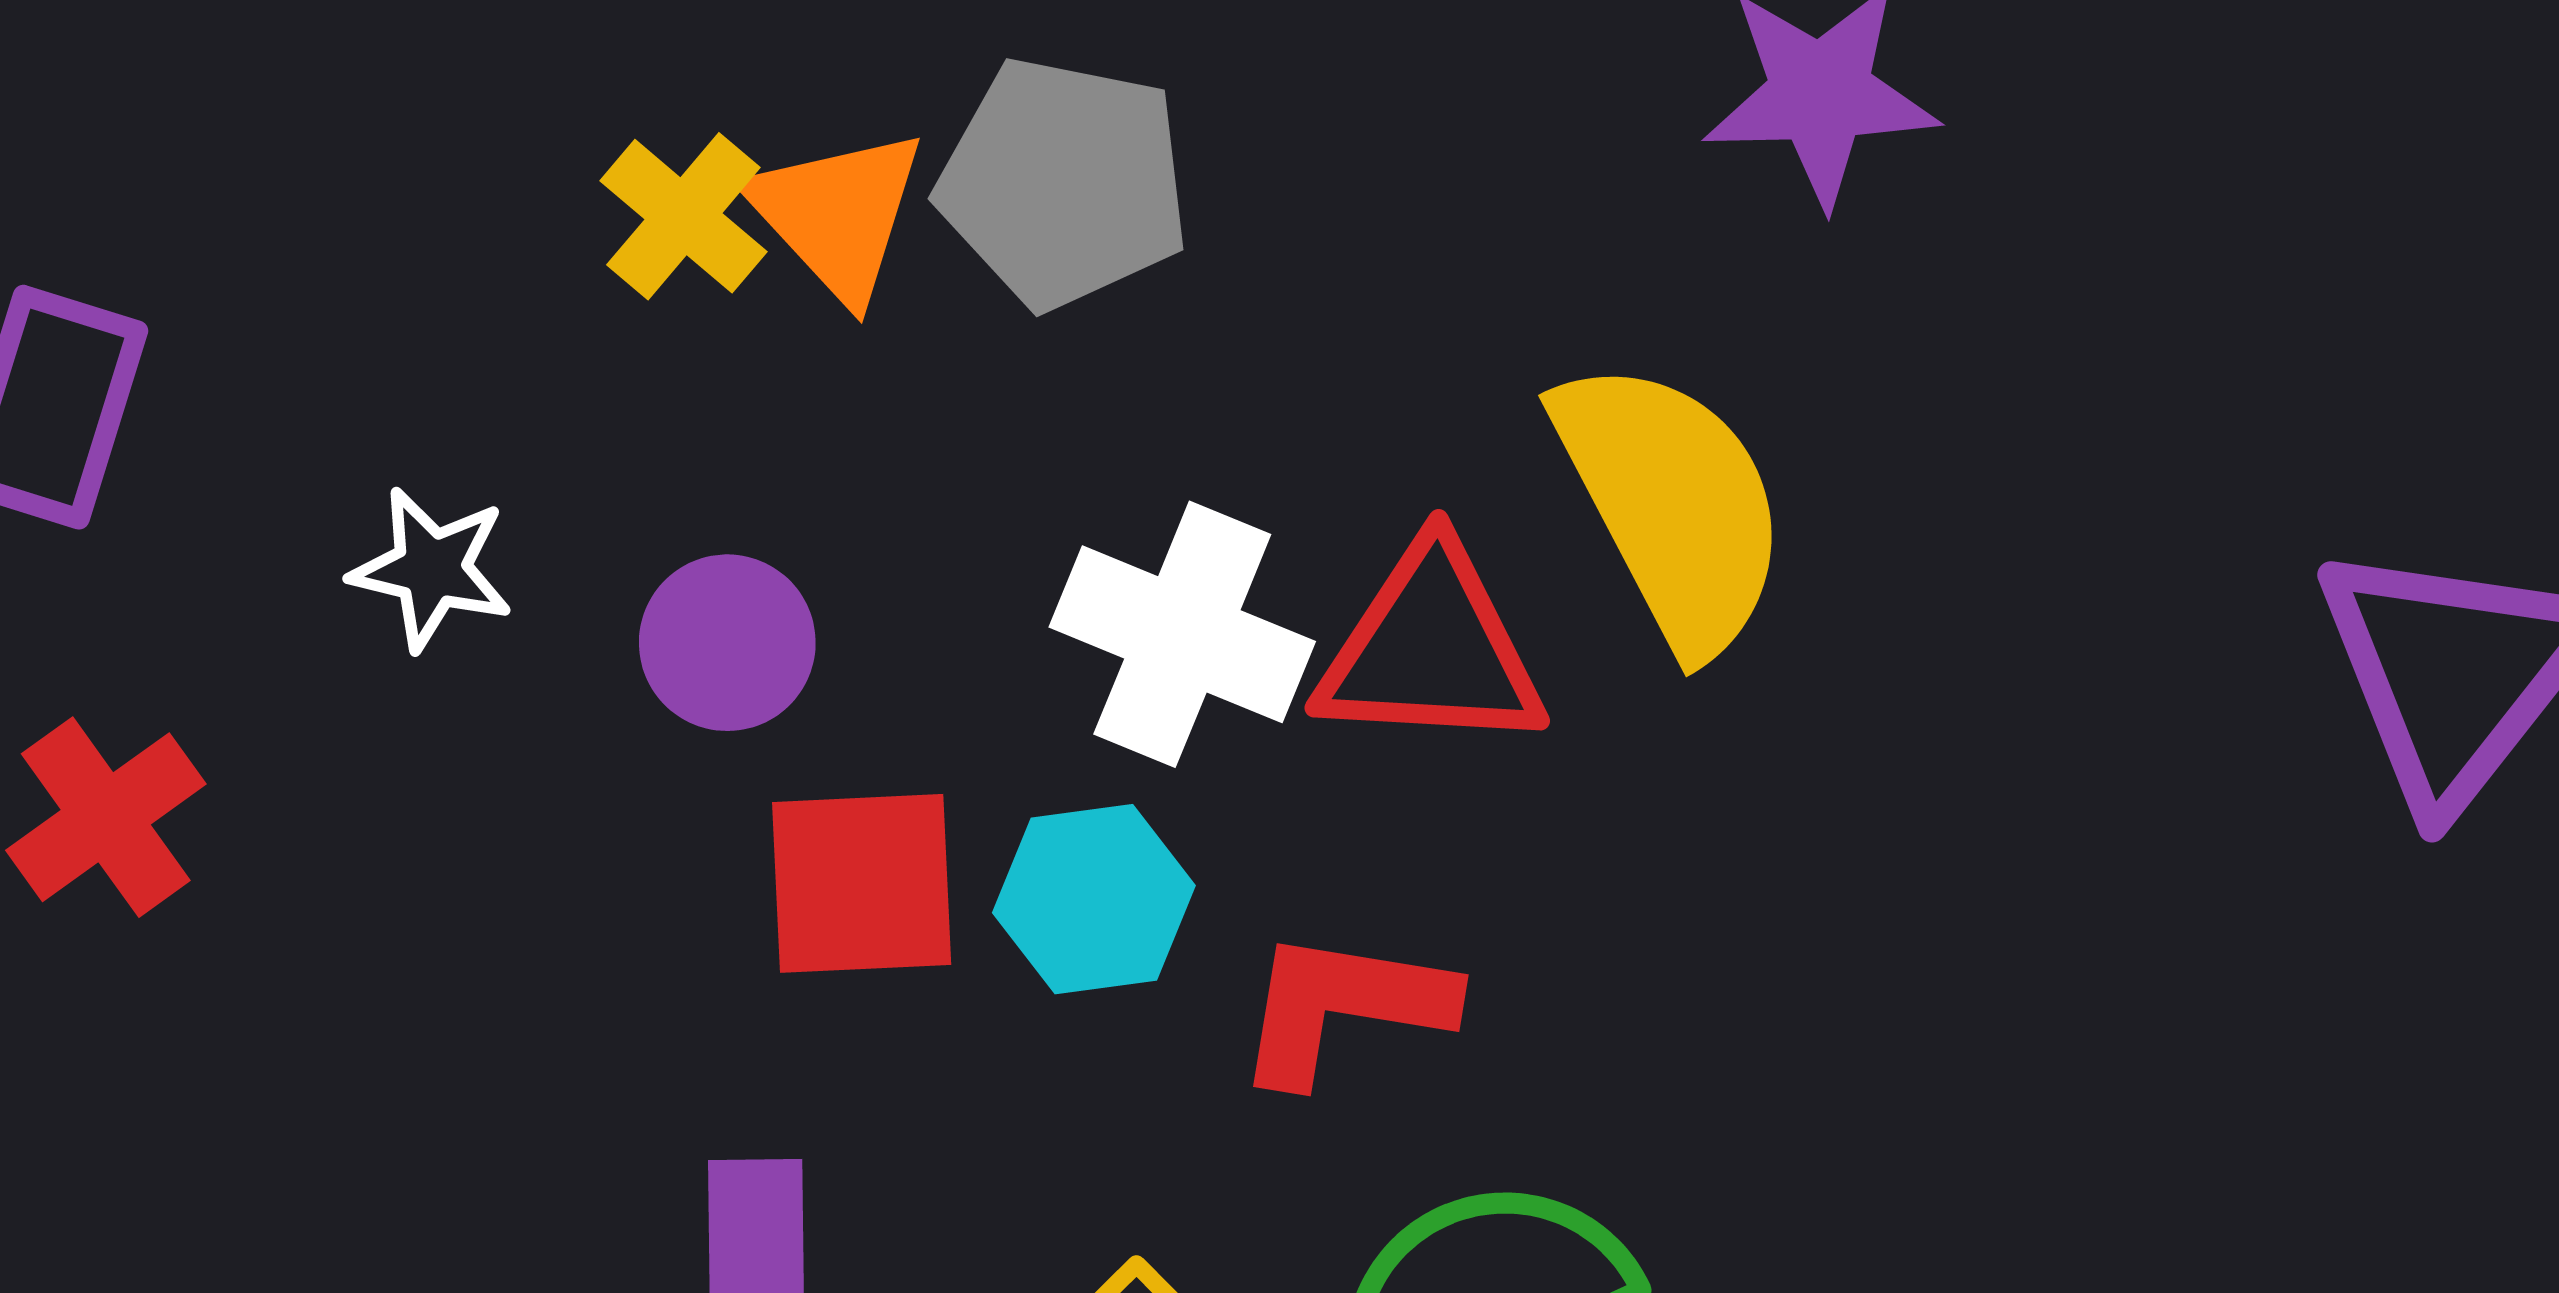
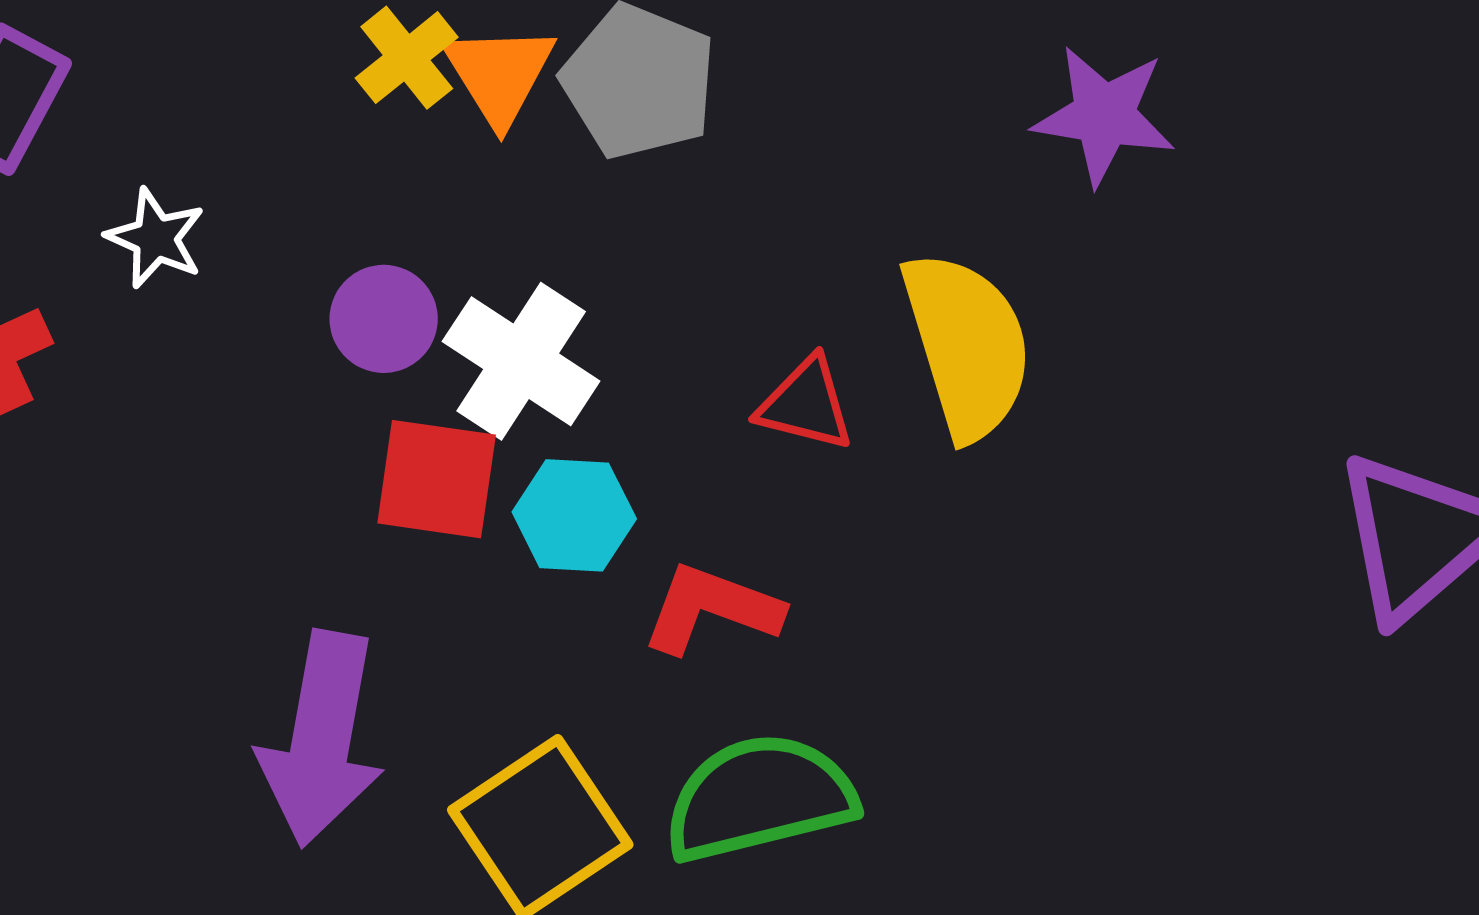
white star: (432, 569) -> (156, 238), moved
white cross: (1182, 634) -> (521, 361), moved
red triangle: (1431, 649) -> (806, 404), size x0.7

